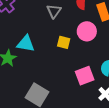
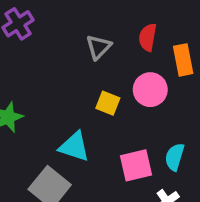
cyan triangle: (26, 44) -> (74, 147), moved

